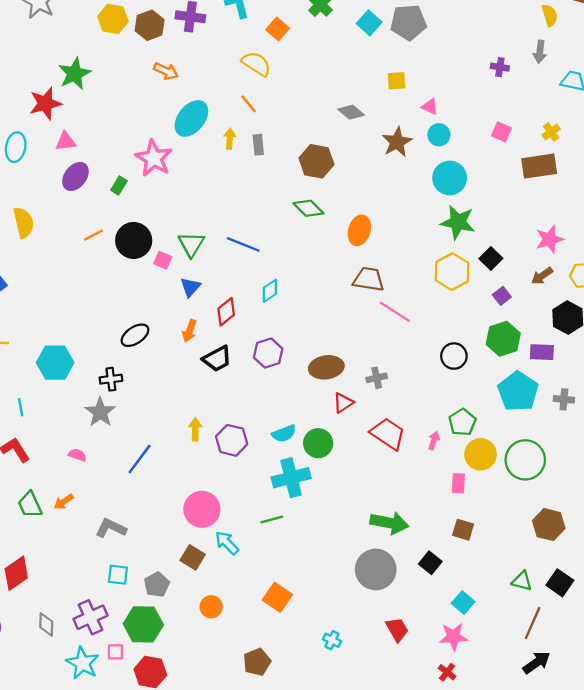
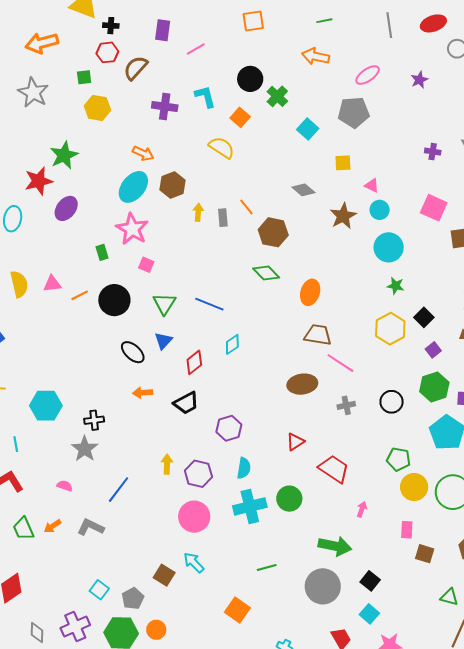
cyan square: (369, 23) -> (308, 129), moved
brown hexagon: (150, 25) -> (173, 185), moved
orange line: (249, 104) -> (247, 207), moved
cyan ellipse: (191, 118) -> (133, 187), moved
pink square: (501, 132) -> (434, 208), size x1.5
pink triangle: (66, 141) -> (52, 284), moved
purple ellipse: (75, 176) -> (66, 208), moved
green rectangle: (119, 185) -> (102, 252), turned -49
green star: (458, 222) -> (396, 286), size x0.6
pink square: (163, 260) -> (146, 265), moved
orange arrow: (189, 331) -> (143, 393), moved, turned 66
black ellipse: (135, 335) -> (133, 352), moved, turned 75
purple hexagon: (268, 353) -> (229, 428), moved
brown ellipse: (326, 367) -> (302, 384), moved
gray cross: (377, 378) -> (346, 405), moved
green pentagon: (462, 422) -> (399, 459), turned -30
cyan semicircle: (284, 433) -> (244, 468), turned -60
pink arrow: (434, 441) -> (362, 509), moved
green circle: (318, 443) -> (289, 499), moved
pink rectangle: (458, 483) -> (407, 530), moved
pink circle: (202, 509) -> (194, 517), moved
green line: (272, 520) -> (267, 567), moved
gray L-shape: (111, 528) -> (91, 527), moved
brown square: (463, 530) -> (425, 554), moved
cyan square: (118, 575) -> (99, 590), turned 30
cyan square: (463, 602) -> (369, 614), moved
orange circle: (211, 607) -> (156, 630), moved

